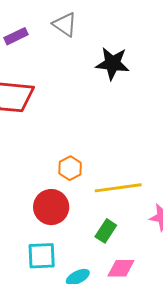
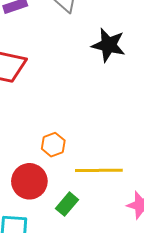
green rectangle: (106, 231) -> (67, 204), moved

